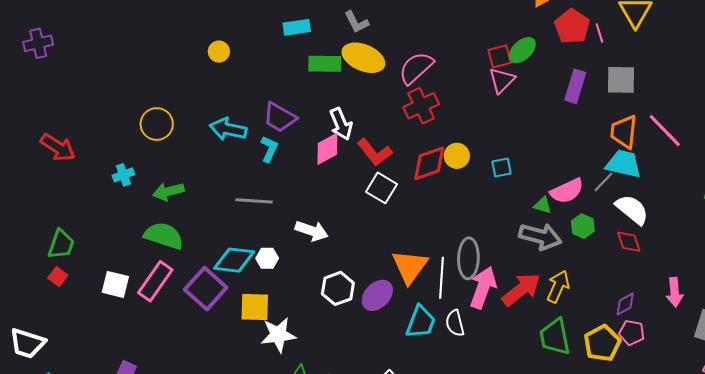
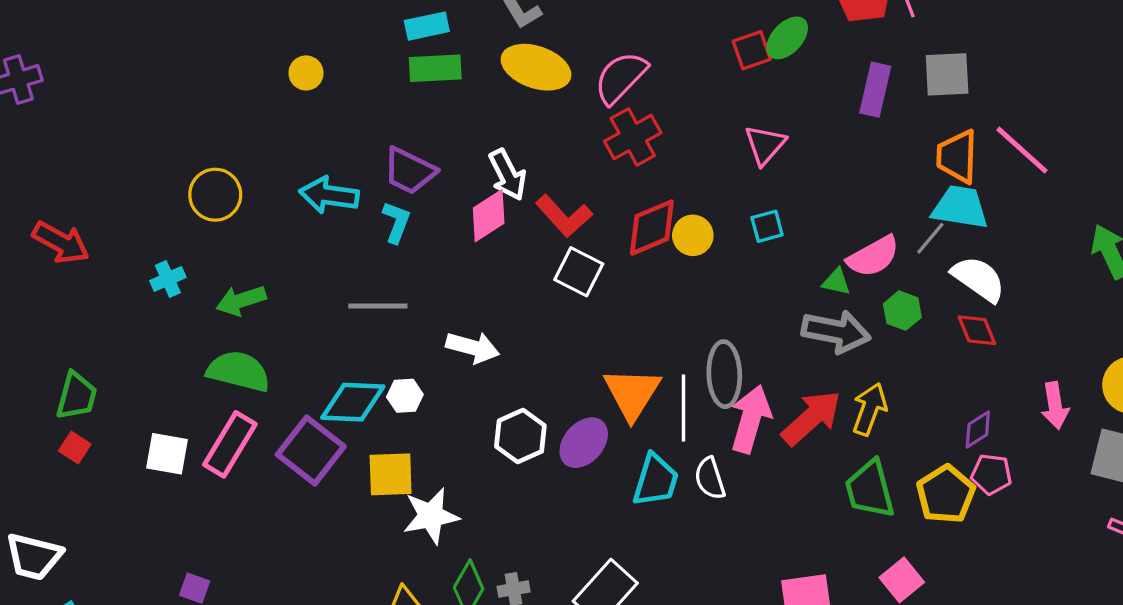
green rectangle: (325, 64) -> (435, 68), moved
pink triangle: (502, 80) -> (765, 145), moved
yellow circle: (457, 156) -> (693, 235), moved

